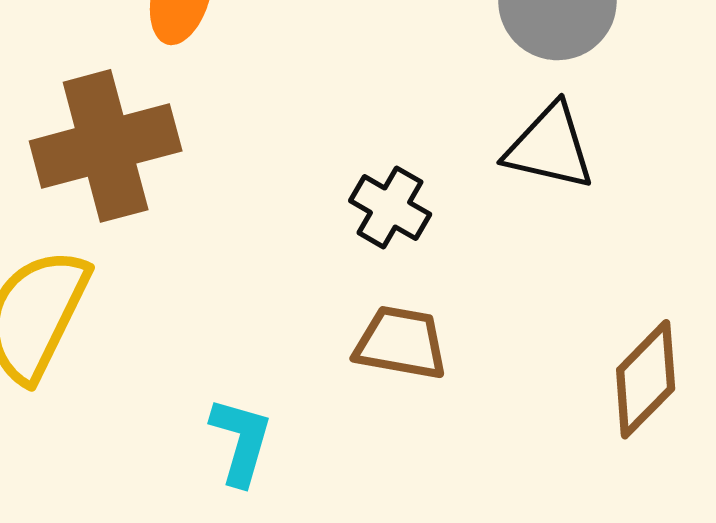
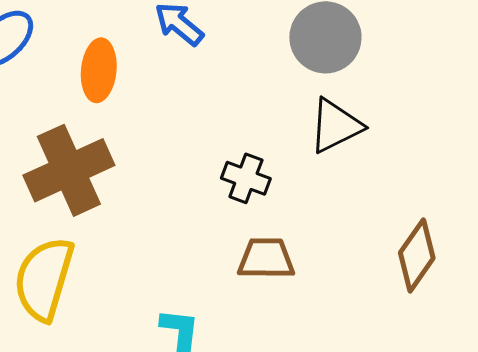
black triangle: (550, 147) -> (336, 126), turned -30

